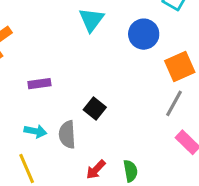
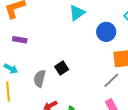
purple rectangle: (39, 84) -> (20, 40), moved
cyan arrow: (35, 131) -> (11, 69), moved

